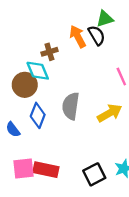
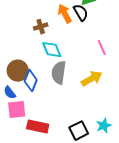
cyan diamond: (38, 71) -> (52, 50), moved
brown circle: (25, 85) -> (18, 71), moved
pink square: (24, 168) -> (17, 110), moved

